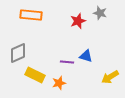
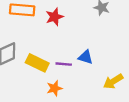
red star: (78, 21) -> (54, 17), moved
yellow rectangle: (35, 75) -> (37, 63), moved

